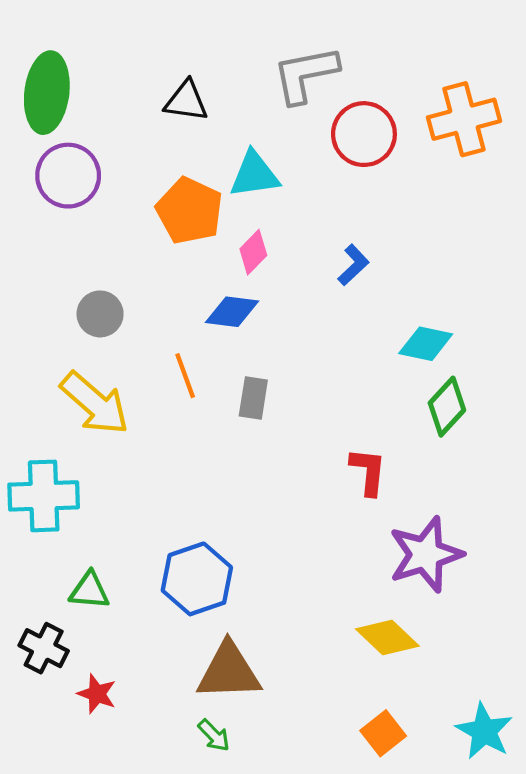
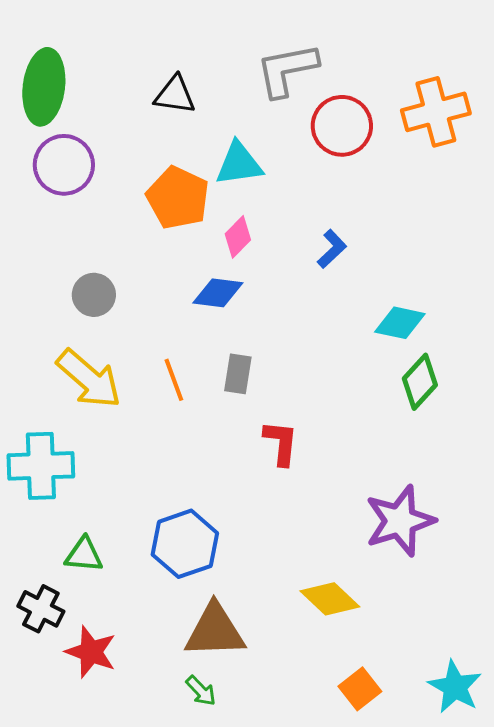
orange line: (185, 376) -> (174, 380), moved
red L-shape: (368, 471) -> (281, 443), moved
yellow diamond: (387, 637) -> (330, 599), moved
red star: (97, 694) -> (91, 652), size x1.4

